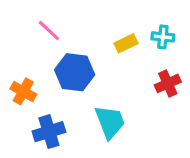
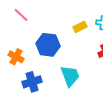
pink line: (49, 30) -> (21, 15), moved

